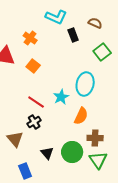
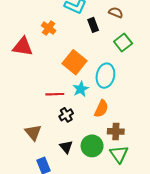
orange square: (33, 66) -> (74, 62), moved, size x1.6
red line: (36, 102) -> (55, 94), turned -36
black cross: (34, 122) -> (66, 115), moved

